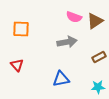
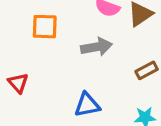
orange square: (21, 29) -> (45, 27), moved

